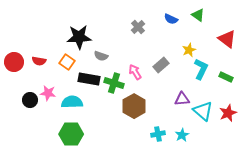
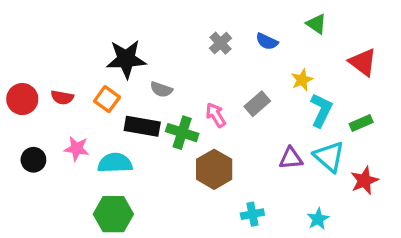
blue semicircle: (171, 19) -> (267, 41), moved
green rectangle: (226, 77) -> (361, 123), turned -48
black circle: (30, 100) -> (33, 160), moved
cyan triangle: (203, 111) -> (329, 157), moved
cyan star: (182, 135) -> (318, 219), moved

